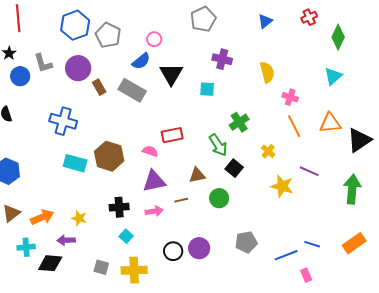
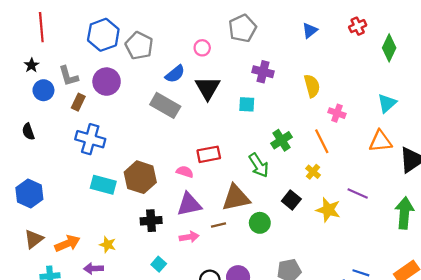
pink circle: (154, 39) -> (202, 48), moved
cyan triangle: (333, 76) -> (387, 103), moved
brown rectangle: (99, 87) -> (78, 102), moved, turned 56
orange line: (294, 126) -> (322, 141), moved
black square: (234, 168) -> (291, 200), moved
brown triangle: (197, 175) -> (236, 198), size x1.6
black cross: (119, 207) -> (151, 221), moved

